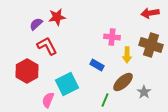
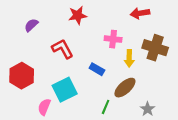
red arrow: (150, 13) -> (140, 13), moved
red star: (57, 17) -> (78, 15), moved
red L-shape: (47, 46) -> (62, 49), moved
gray star: (144, 92) -> (148, 109), moved

